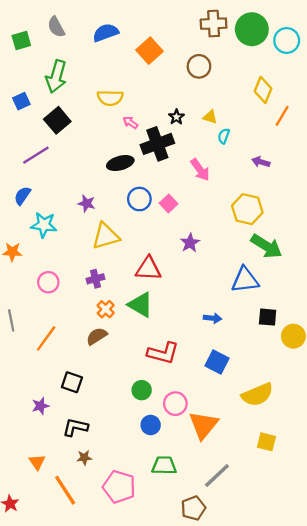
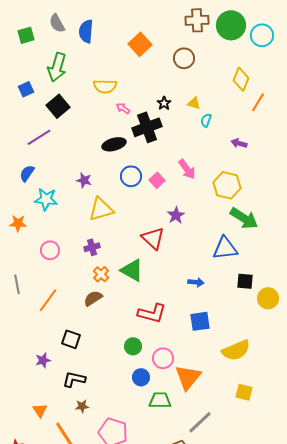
blue semicircle: (106, 33) -> (86, 31), moved, turned -65
pink arrow: (200, 170) -> (187, 169), moved
red triangle: (148, 269) -> (153, 238), moved, turned 40
blue square: (217, 362) -> (200, 321), turned -35
green trapezoid: (164, 465) -> (160, 400), moved

